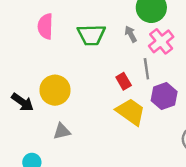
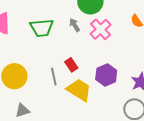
gray line: (146, 69) -> (54, 77), moved

